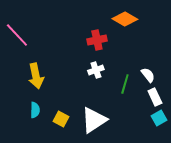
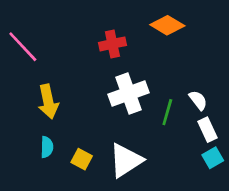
red cross: (97, 40) -> (112, 44), moved
white cross: (96, 70) -> (129, 93), size x1.8

